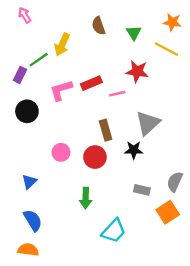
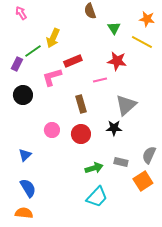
brown semicircle: (98, 26) -> (90, 11), moved
red rectangle: (91, 83) -> (73, 61), moved
brown rectangle: (106, 130) -> (81, 104), moved
green arrow: (86, 198) -> (94, 168), moved, turned -108

